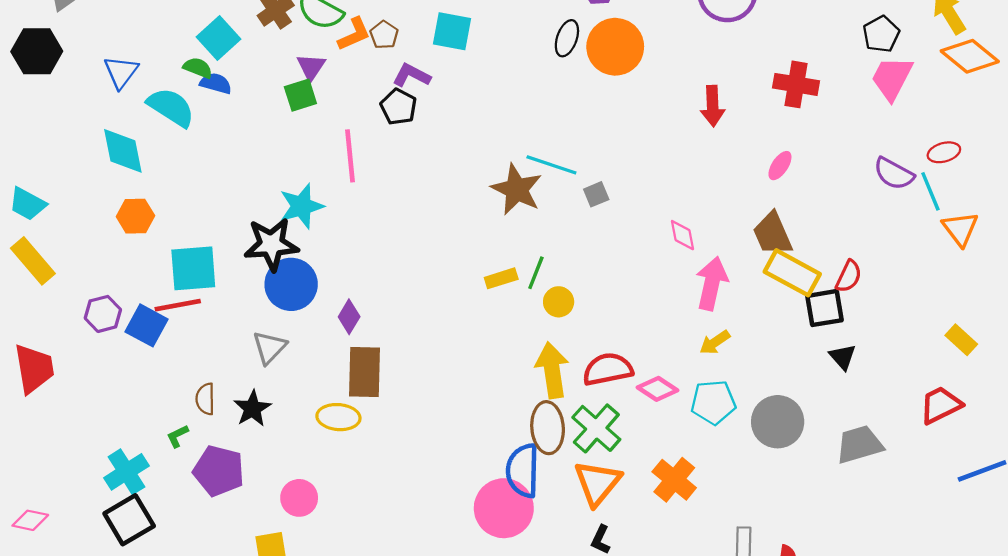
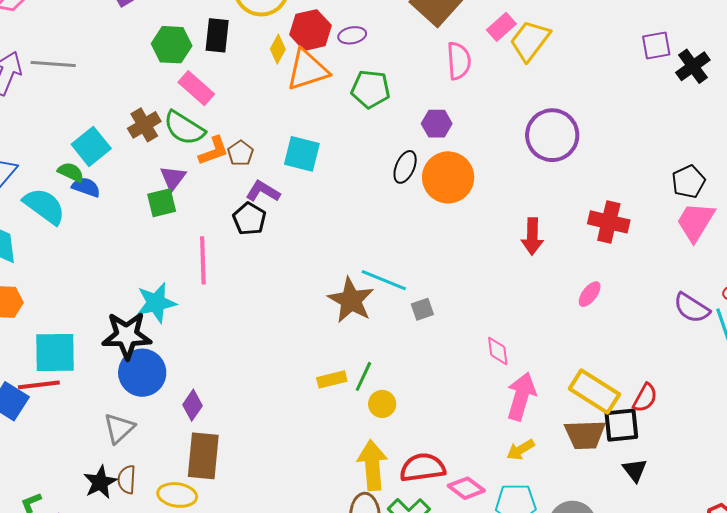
brown trapezoid: (772, 234) -> (585, 435), moved, turned -72
brown semicircle: (205, 399) -> (127, 480), moved

